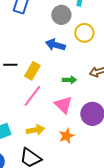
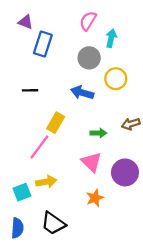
black line: (10, 65) -> (30, 90), moved
pink line: (32, 96) -> (39, 147), moved
yellow arrow: (35, 130) -> (46, 182), moved

